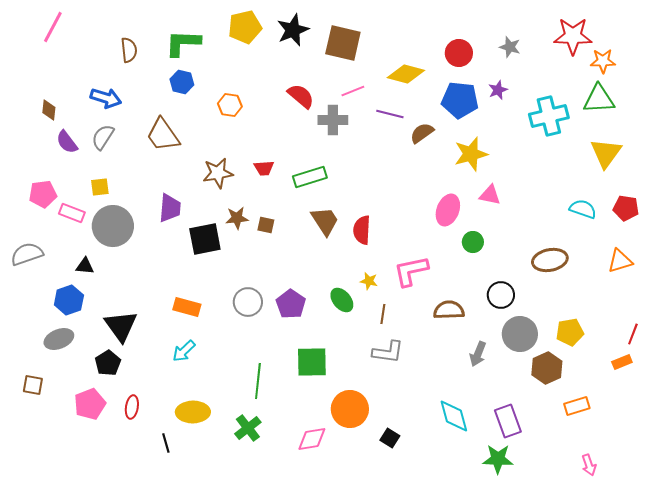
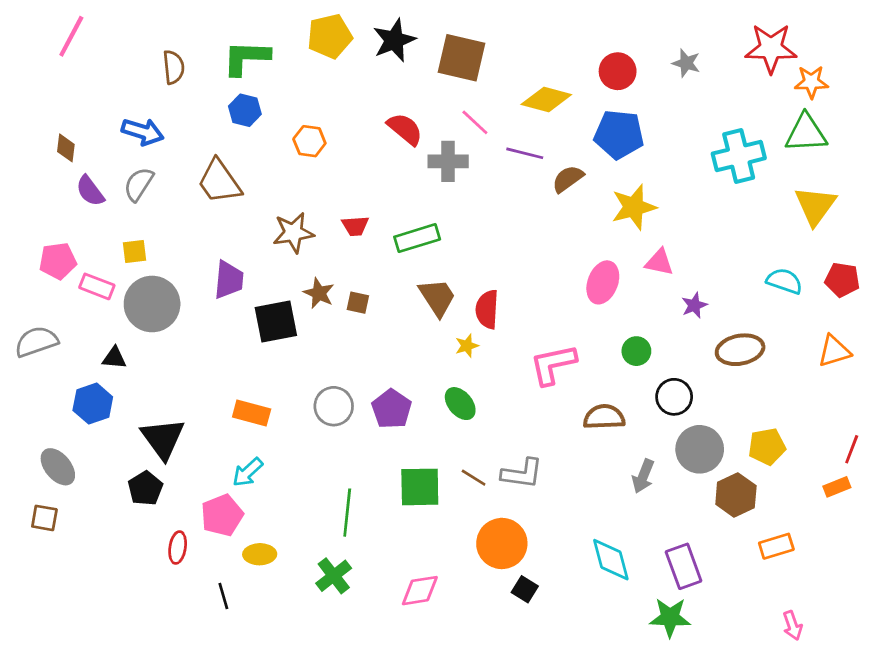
purple star: (498, 90) -> (694, 305), moved
pink line: (353, 91) -> (475, 122), turned 65
brown star: (237, 218) -> (319, 293), turned 30
green circle: (473, 242) -> (636, 351), moved
yellow star: (369, 281) -> (467, 346), moved, turned -30
brown line: (383, 314) -> (474, 478), moved, turned -66
gray ellipse: (59, 339) -> (58, 467), moved, turned 72
pink pentagon: (90, 404) -> (222, 515), moved
orange circle: (350, 409) -> (502, 543), moved
yellow ellipse: (193, 412) -> (260, 554), size x0.7

